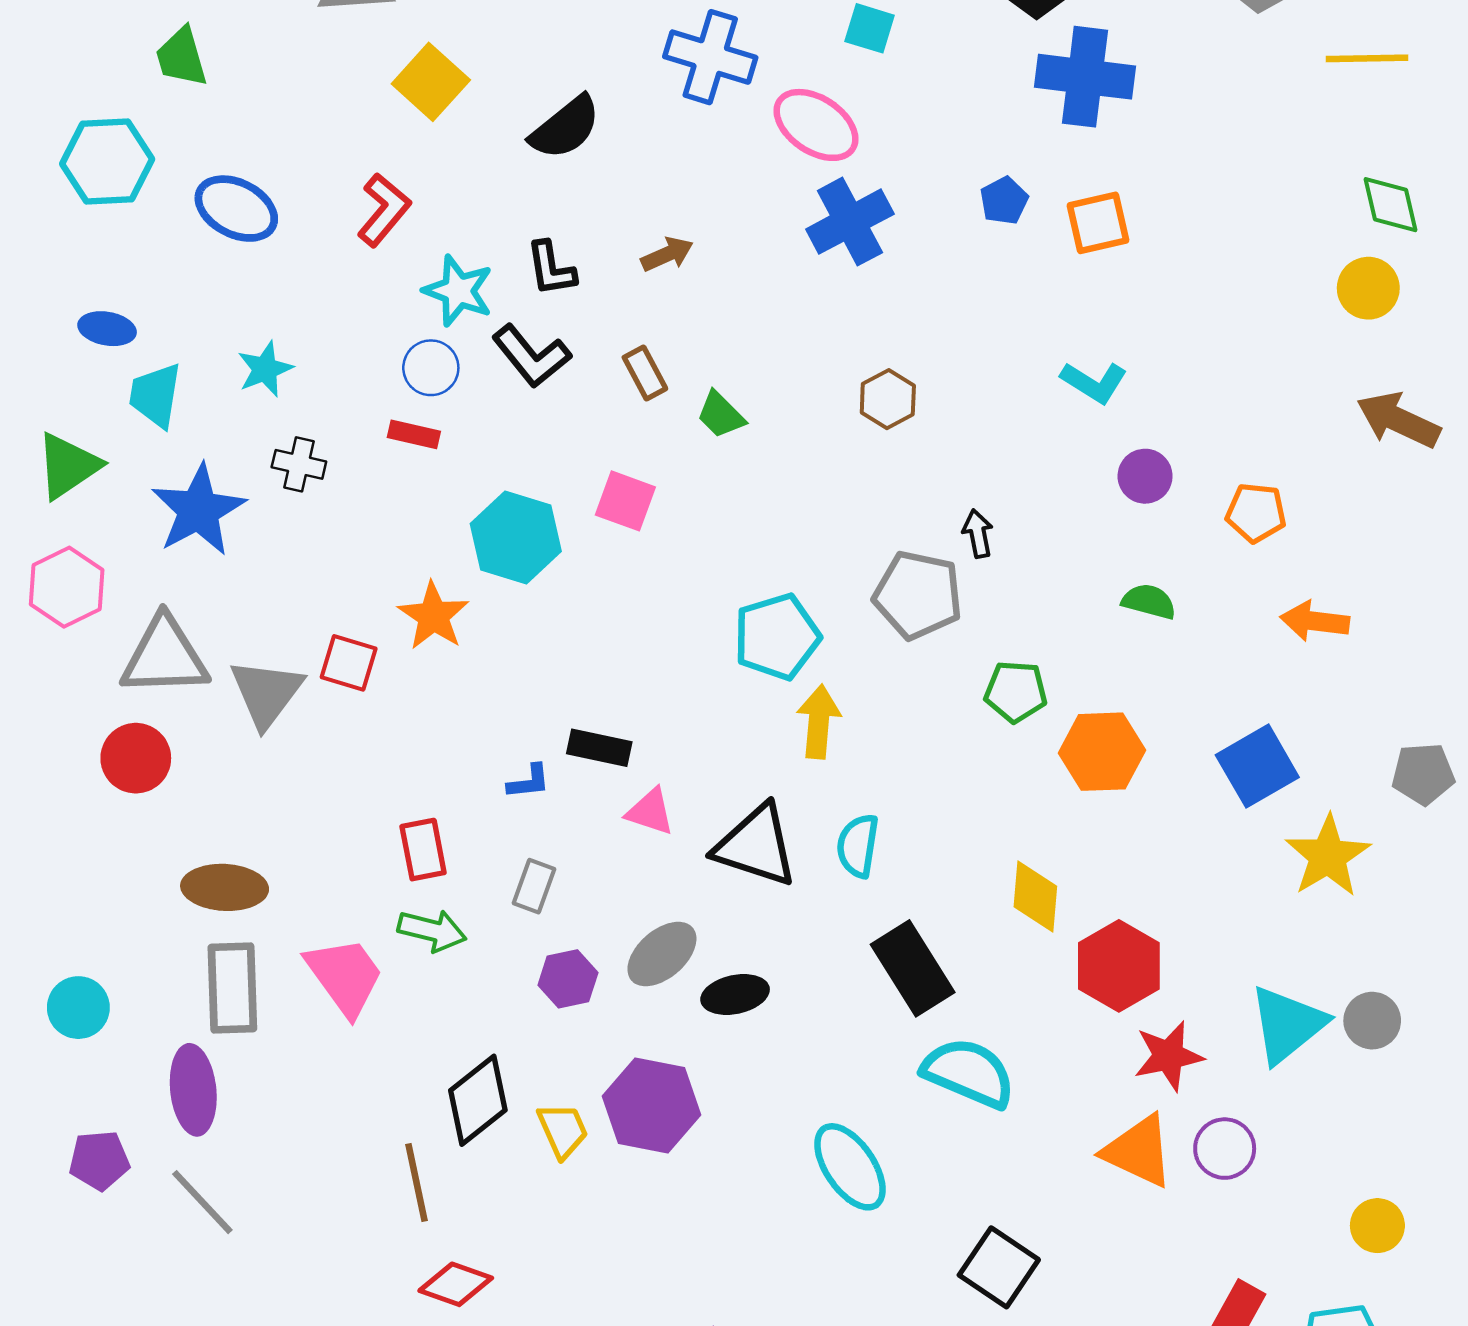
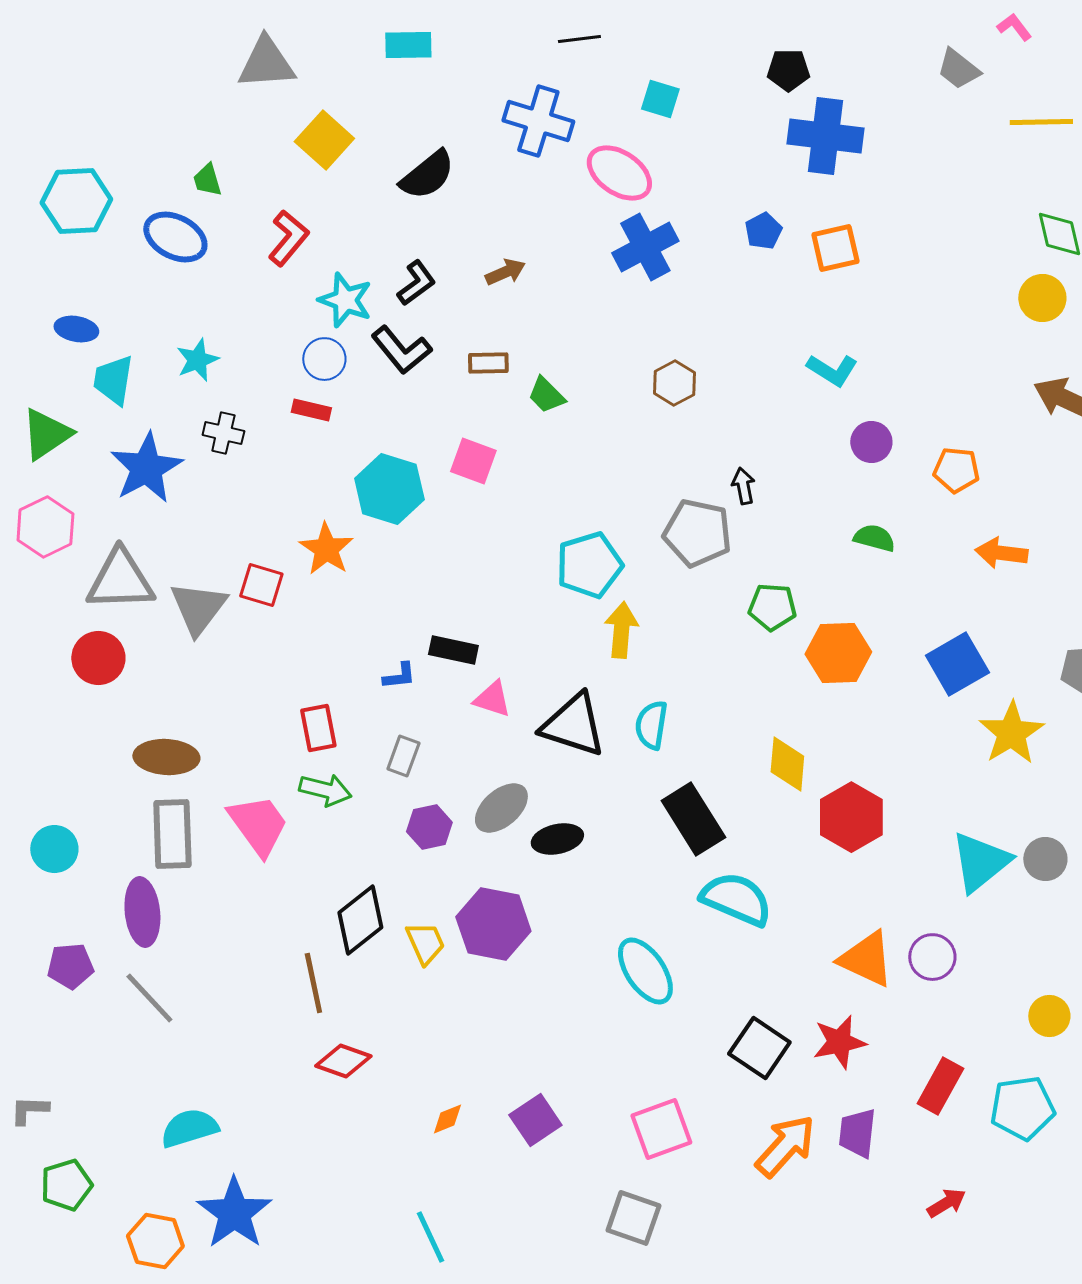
green trapezoid: (181, 57) -> (207, 180), moved, size x0.7
black L-shape: (551, 269) -> (416, 283), turned -117
brown rectangle: (645, 373) -> (488, 363), turned -63
red star: (1169, 1056) -> (839, 1042), moved

